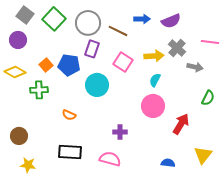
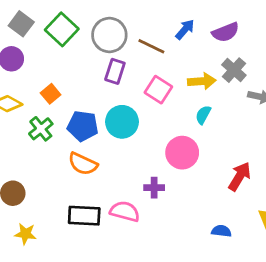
blue arrow: (142, 19) -> (185, 29), turned -49
blue pentagon: (69, 65) -> (83, 126), moved
green cross: (39, 90) -> (41, 129), turned -36
pink circle: (153, 106) -> (182, 153), moved
orange semicircle: (69, 115) -> (83, 164), size x1.5
pink semicircle: (110, 159) -> (125, 211), moved

